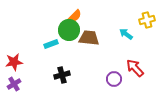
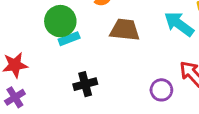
green circle: (69, 30) -> (60, 21), moved
cyan arrow: (126, 34) -> (179, 24), size x1.5

